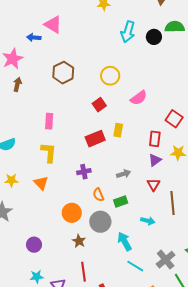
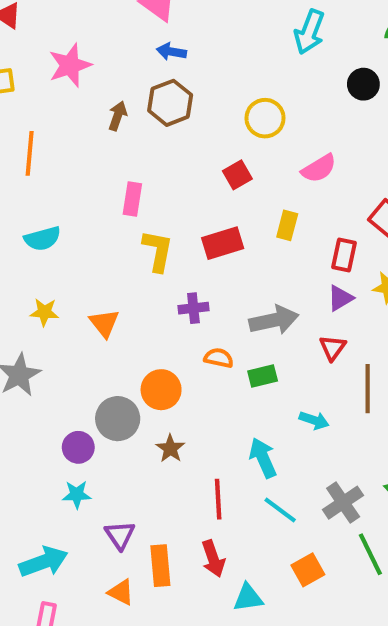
blue arrow: (34, 37) -> (171, 52), moved
black circle: (154, 37) -> (363, 84), moved
brown arrow: (17, 84) -> (118, 116), moved
yellow rectangle: (118, 130) -> (287, 225), moved
yellow L-shape: (49, 153) -> (158, 251), moved
gray arrow: (124, 174) -> (274, 320), size x1.6
orange semicircle: (98, 195) -> (219, 358), turned 120
gray circle: (100, 222) -> (118, 419), moved
red line: (83, 272) -> (218, 499), moved
cyan star: (37, 277) -> (77, 494), moved

